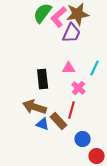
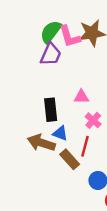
pink L-shape: (59, 17) -> (70, 37), turned -65
purple trapezoid: (72, 33) -> (51, 54), moved
blue triangle: (43, 124) -> (60, 133), moved

